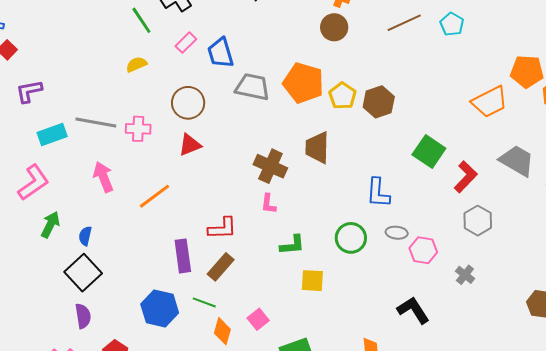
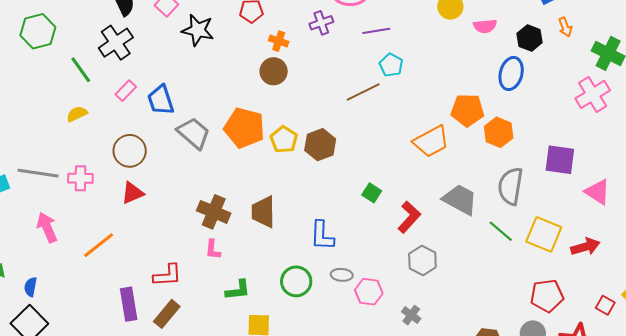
brown line: (404, 23) -> (363, 92), moved
gray trapezoid: (252, 87) -> (194, 133), turned 30
brown trapezoid: (317, 148) -> (263, 212), moved
green square: (429, 152) -> (372, 193), size x0.6

